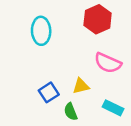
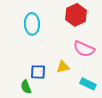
blue square: (49, 92) -> (38, 72), turned 35
green semicircle: (71, 112) -> (26, 87), moved

